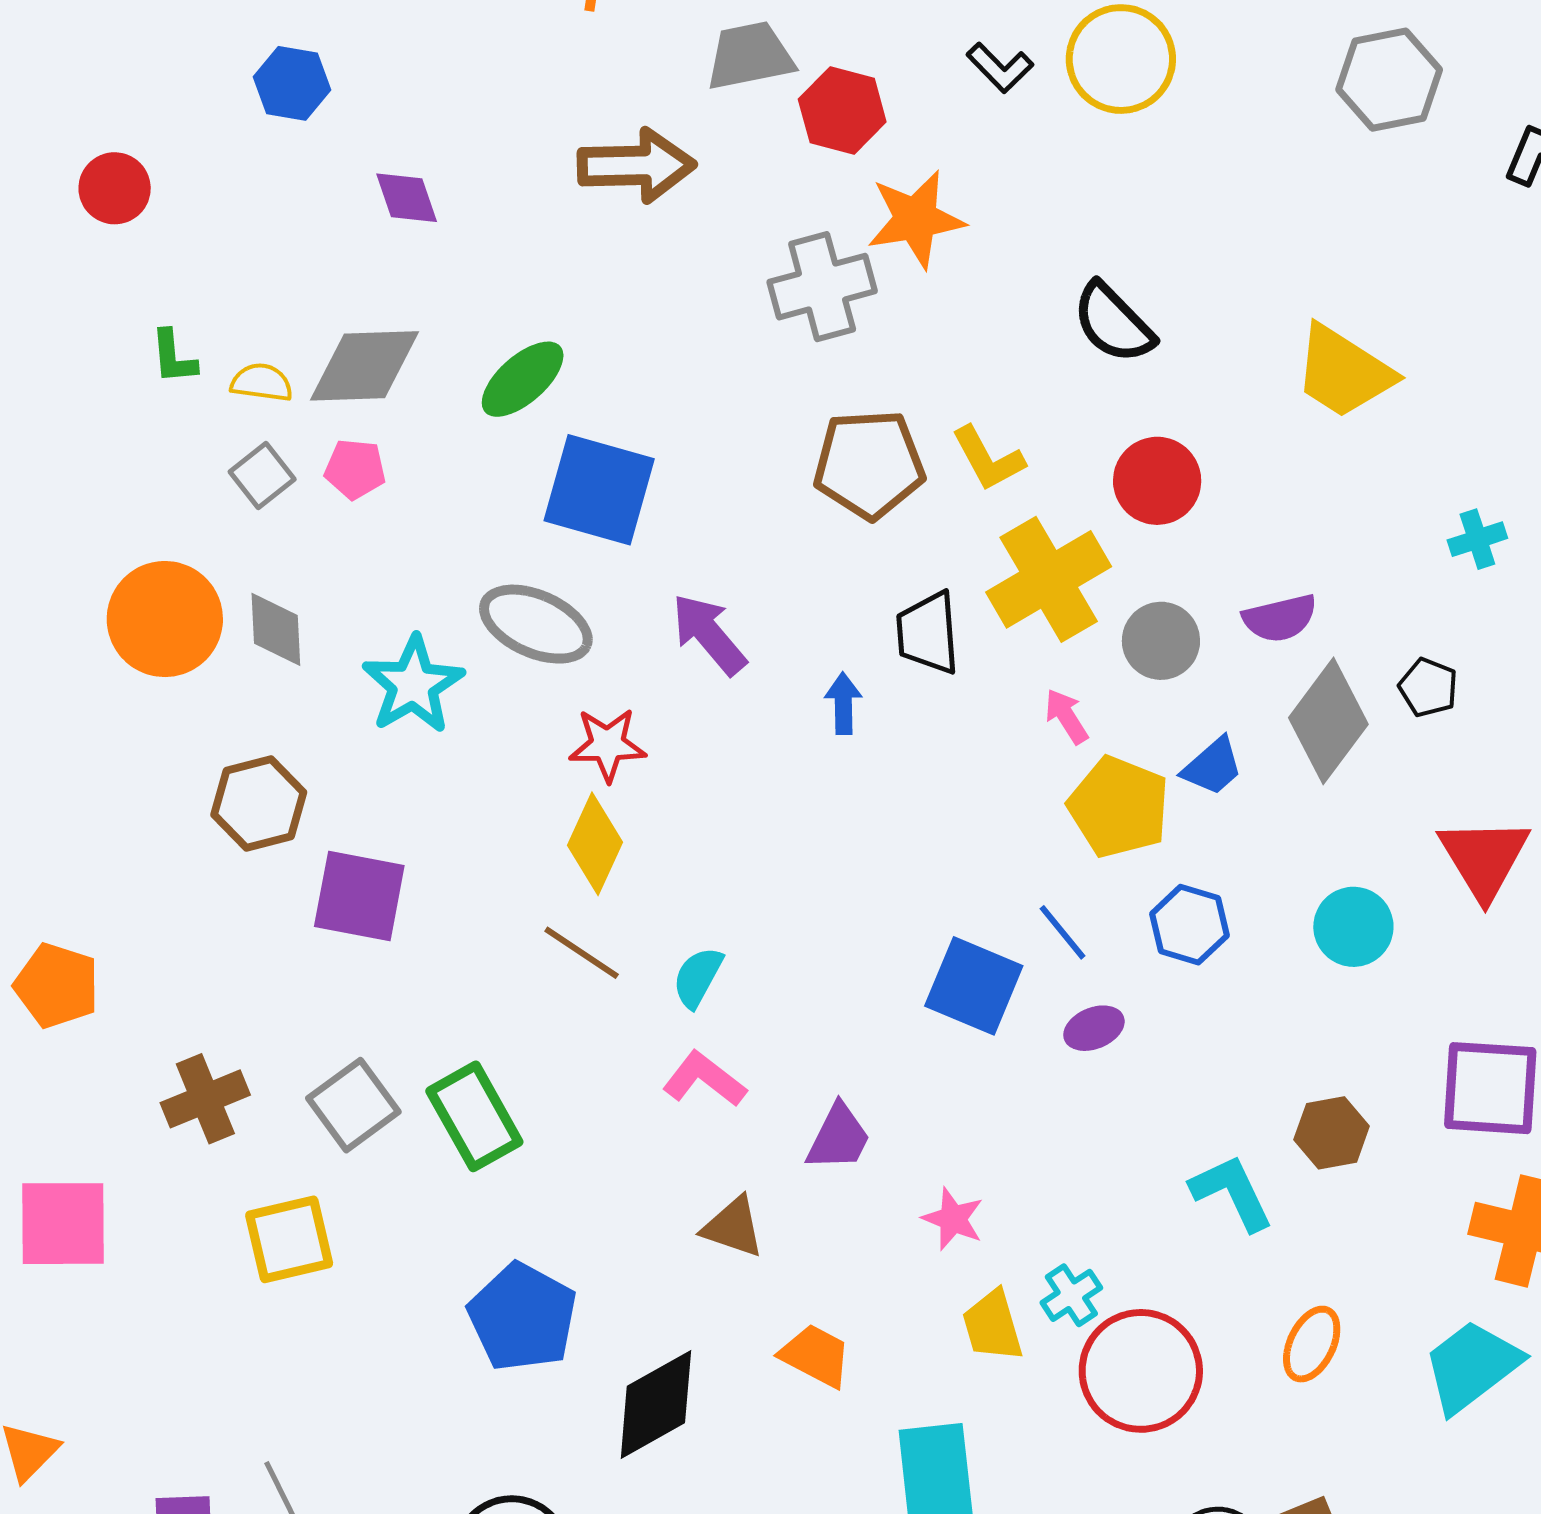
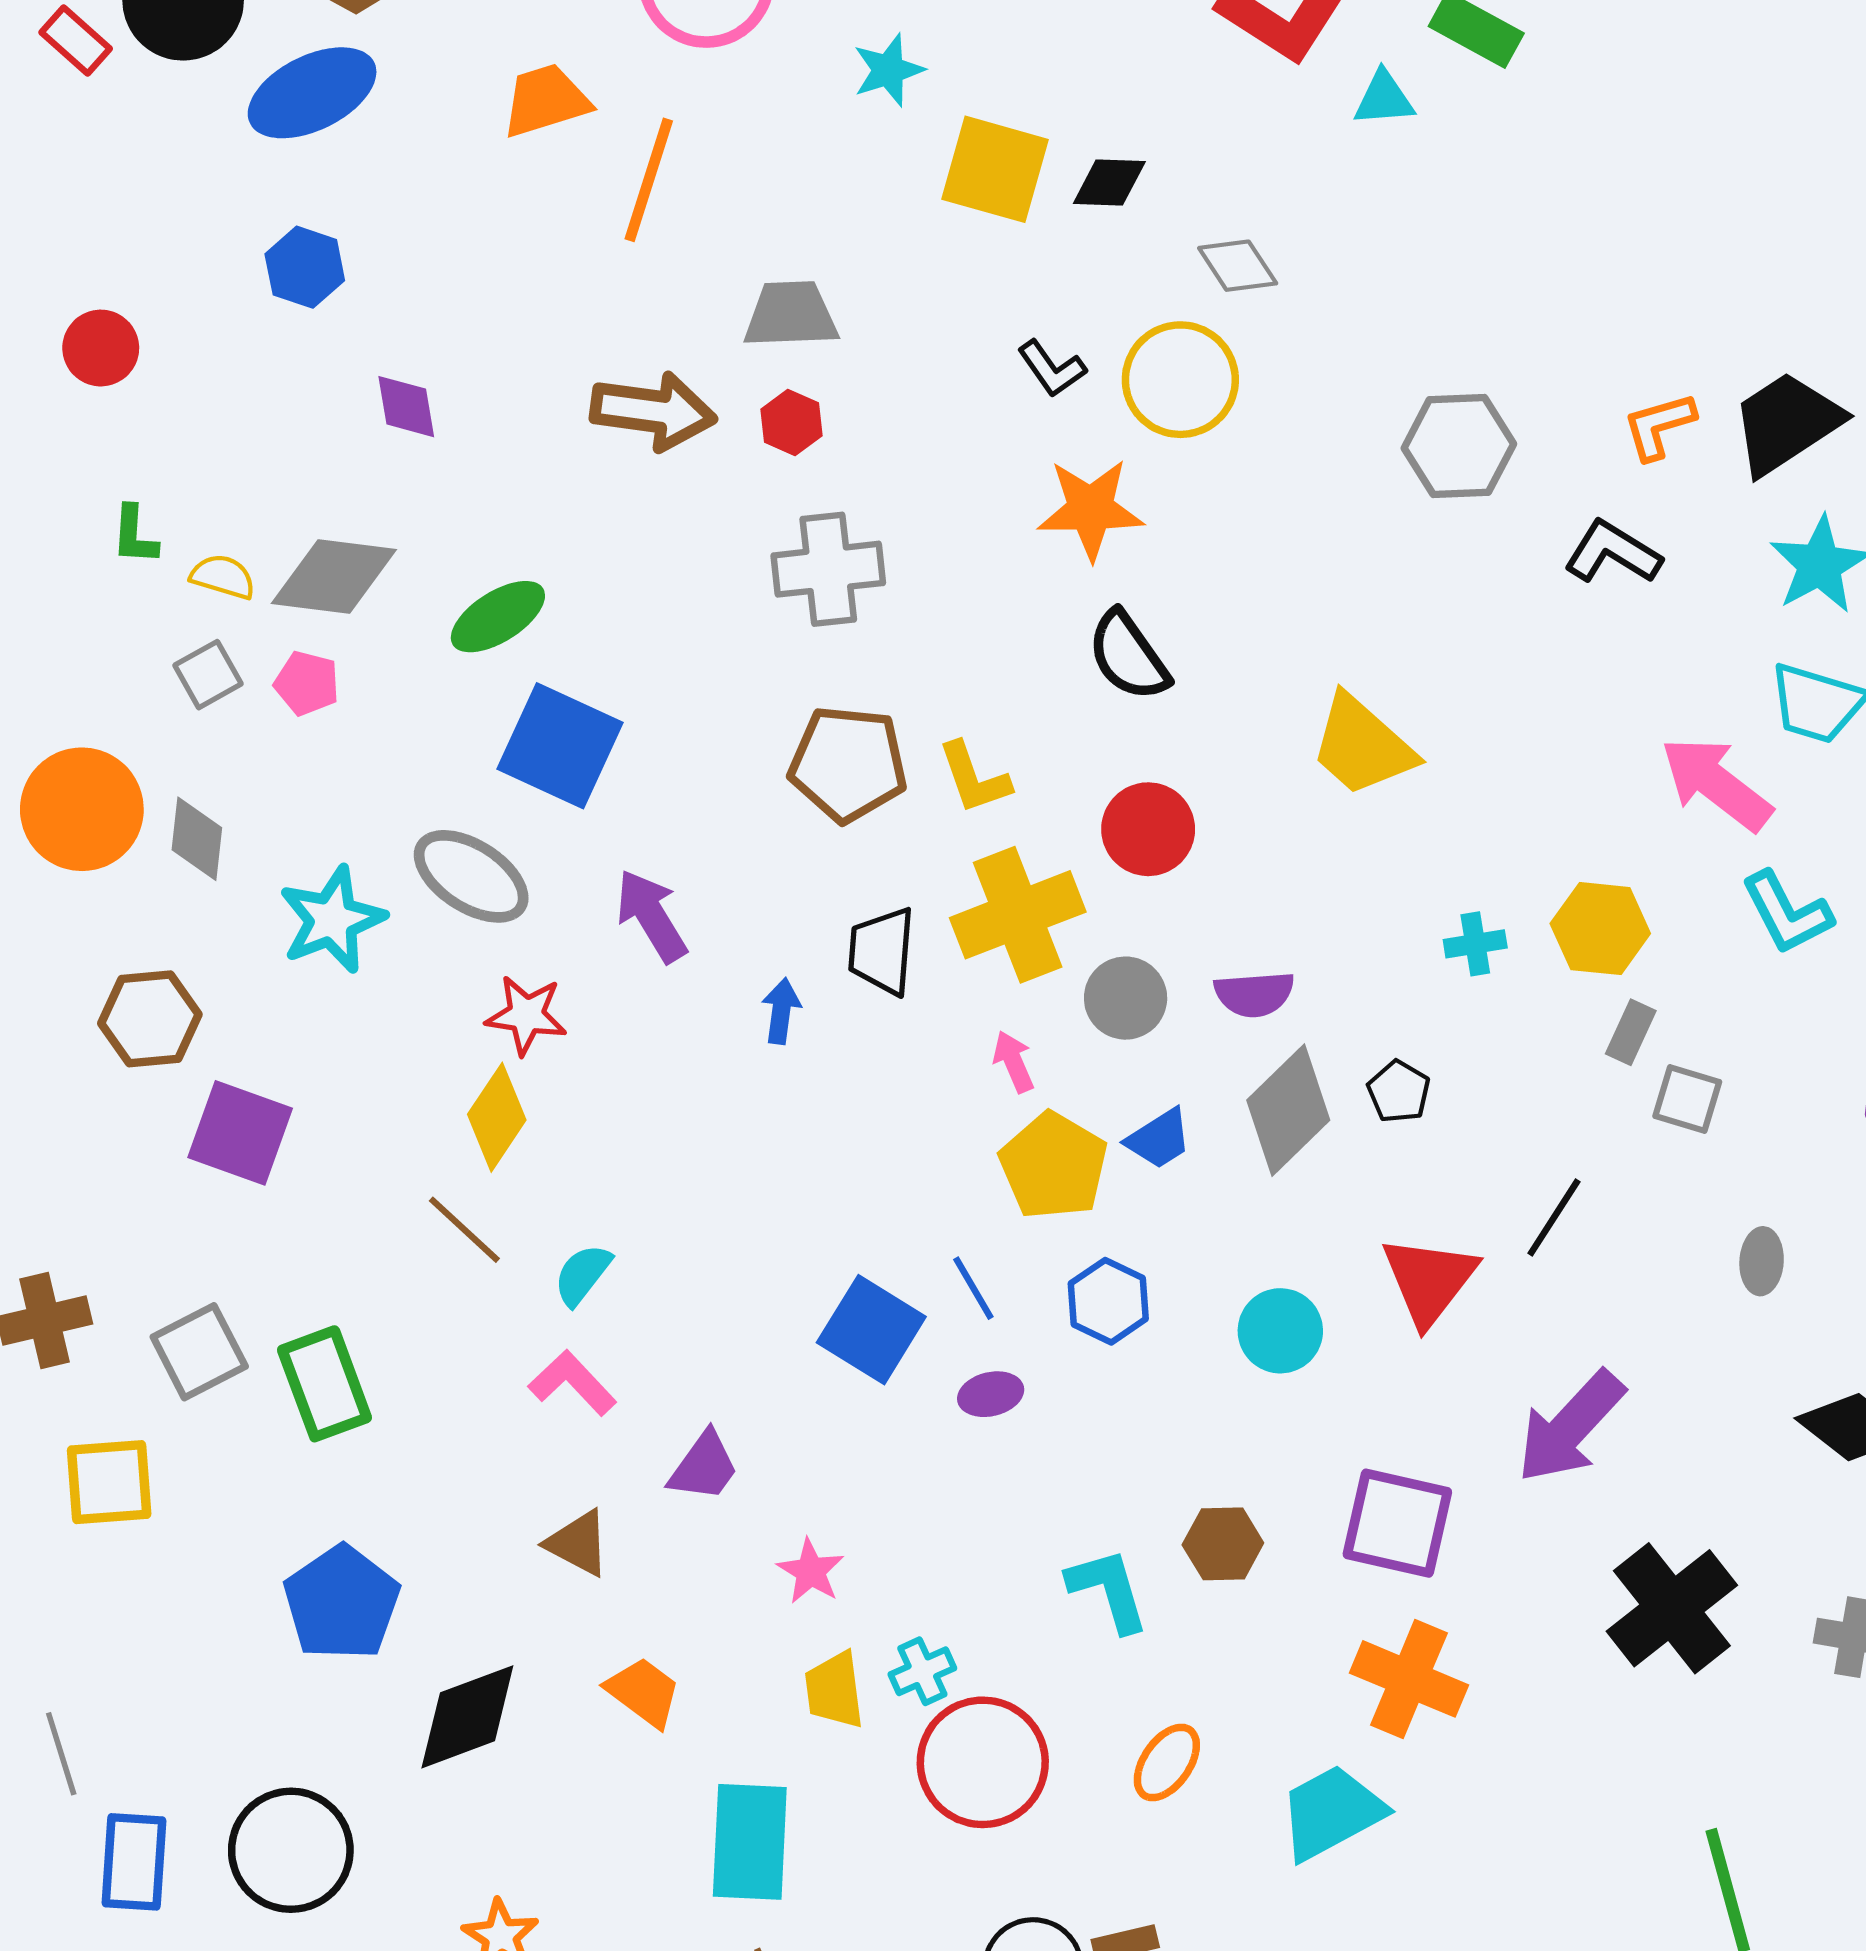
red hexagon: (842, 110) -> (791, 422), moved, size x0.7
orange star: (916, 219) -> (1091, 509), moved

